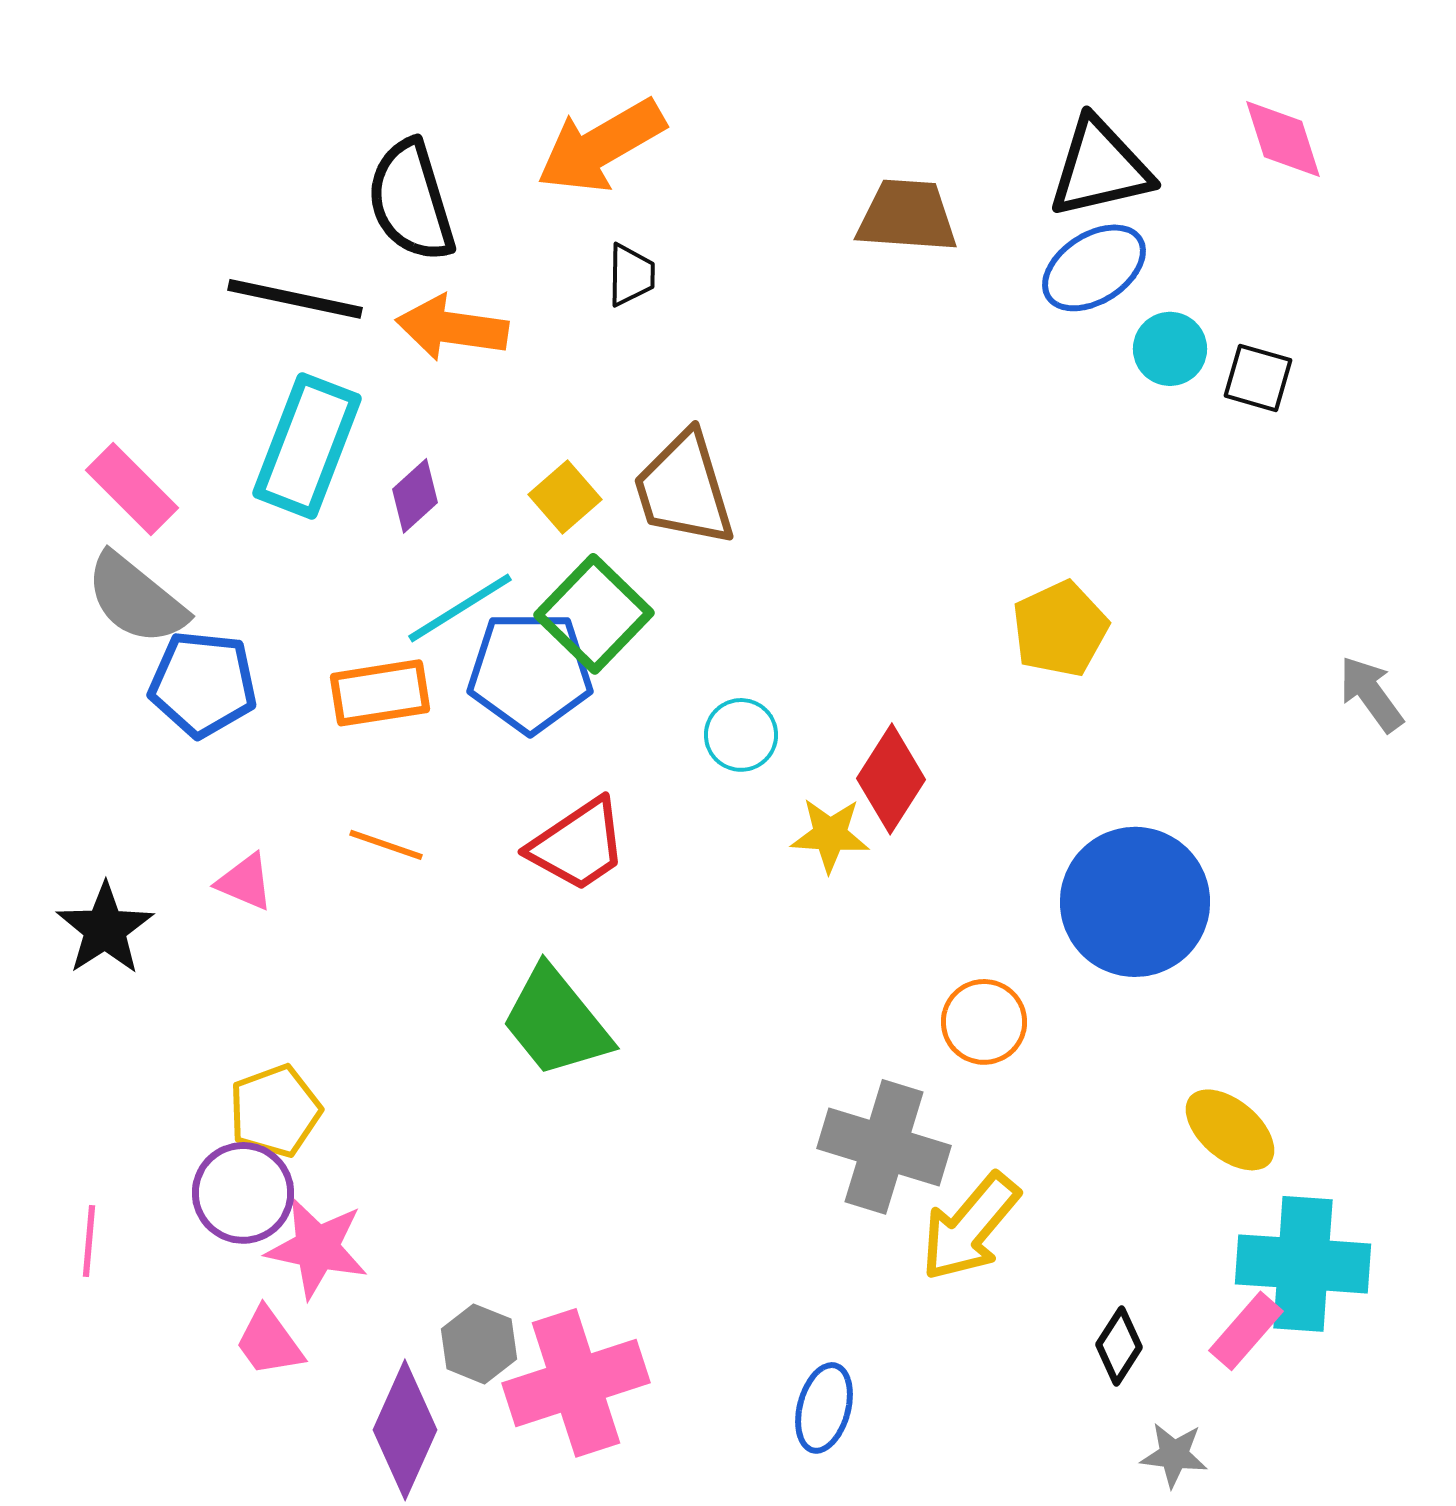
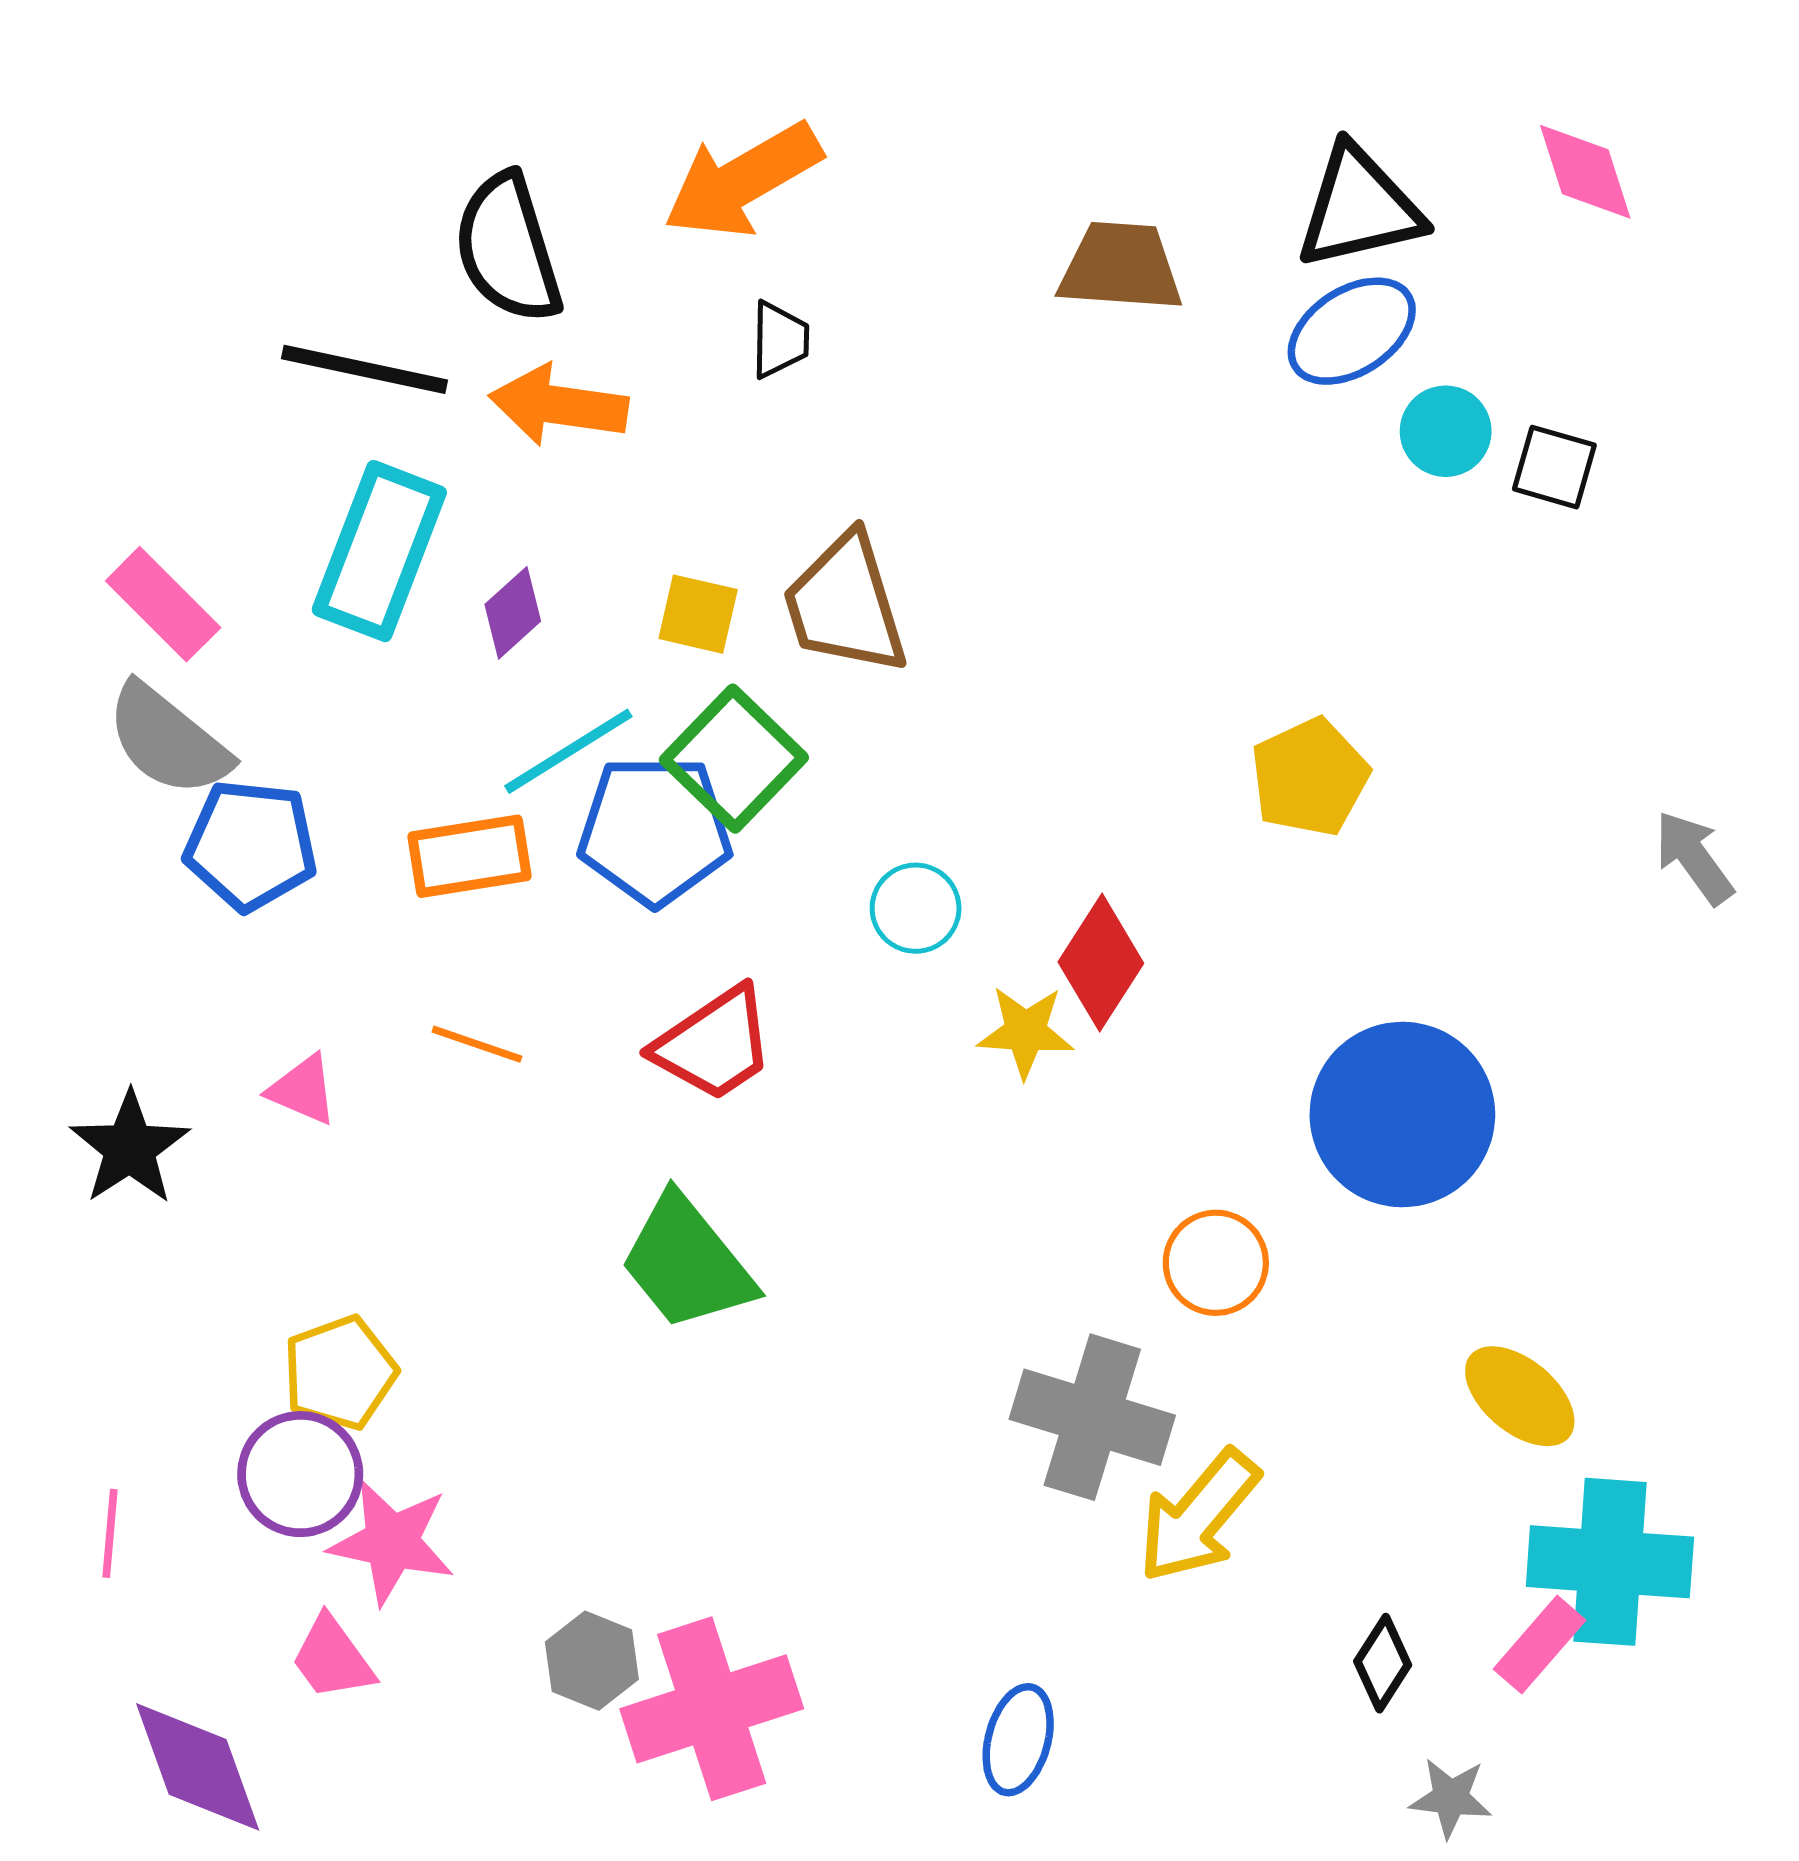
yellow square: (565, 497) -> (698, 614), turned -36
purple diamond: (405, 1430) -> (198, 1767), moved, turned -44

